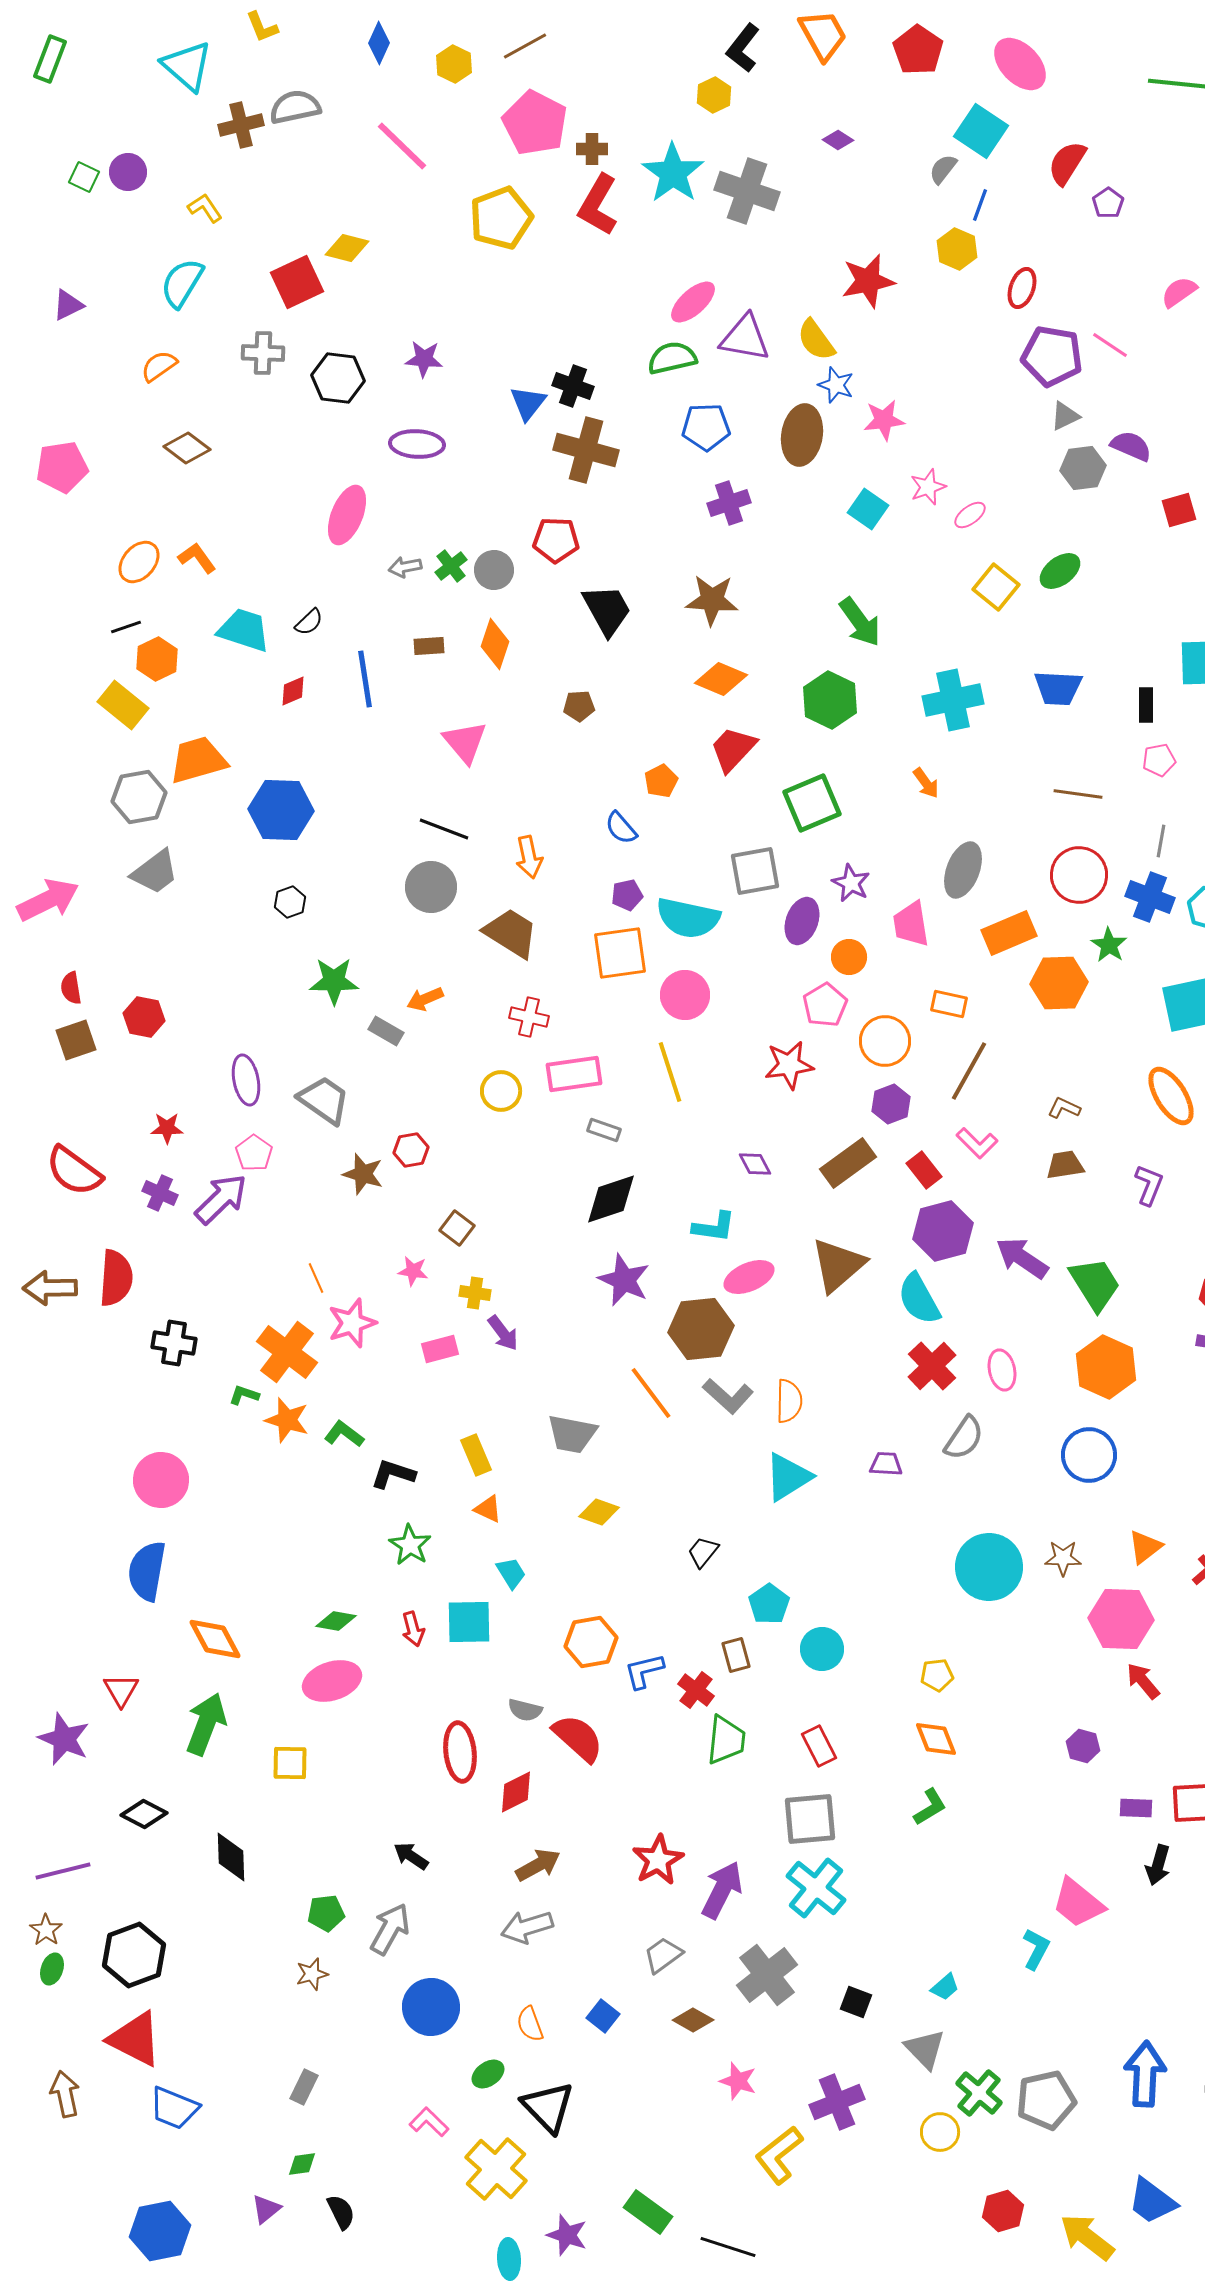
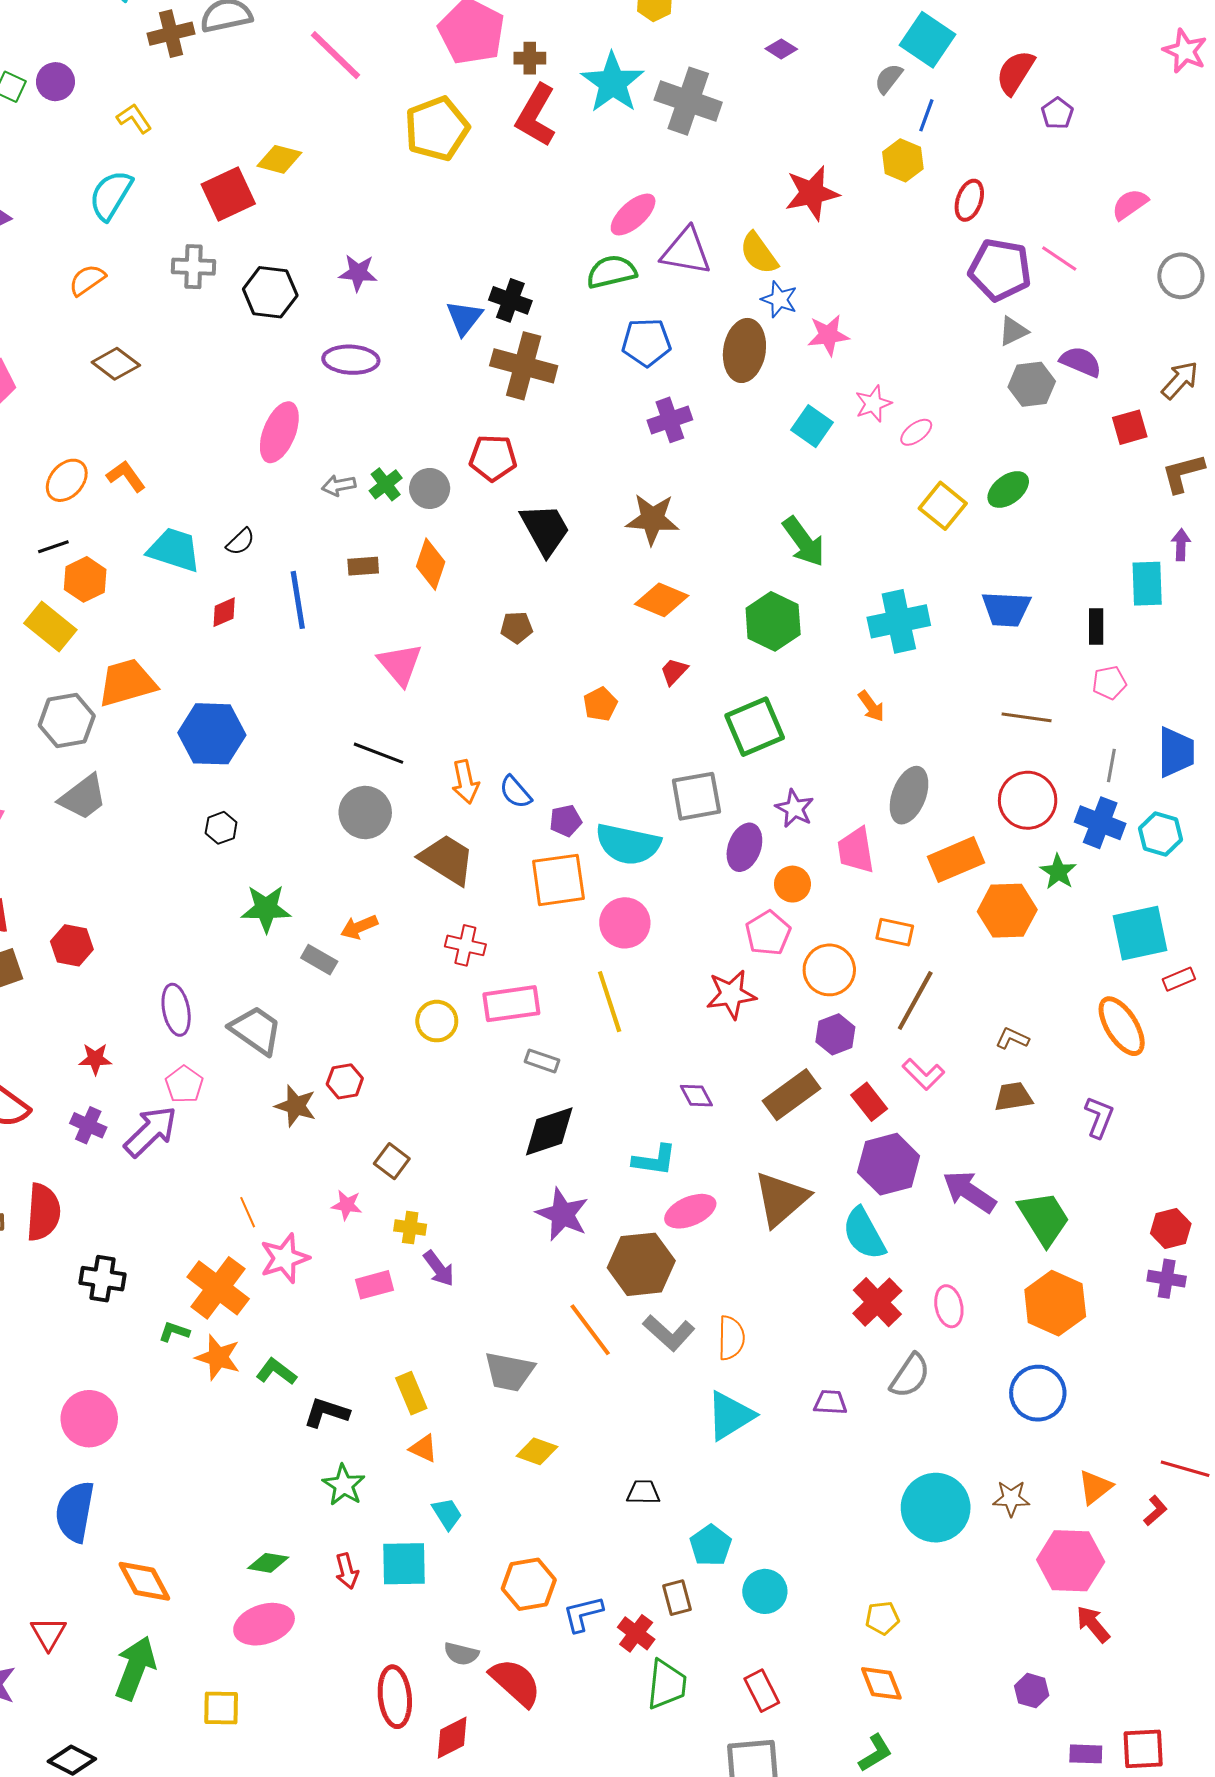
red trapezoid: (733, 749) -> (674, 671), size x0.6
blue semicircle: (621, 828) -> (515, 792), moved
black trapezoid: (703, 1552) -> (643, 1492), turned 52

